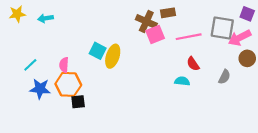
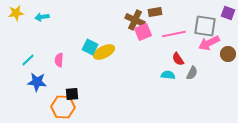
pink arrow: (240, 38) -> (209, 43), moved
yellow ellipse: (113, 56) -> (104, 52), turned 45
gray semicircle: (224, 77) -> (192, 73), moved
orange hexagon: (68, 84) -> (63, 107), moved

